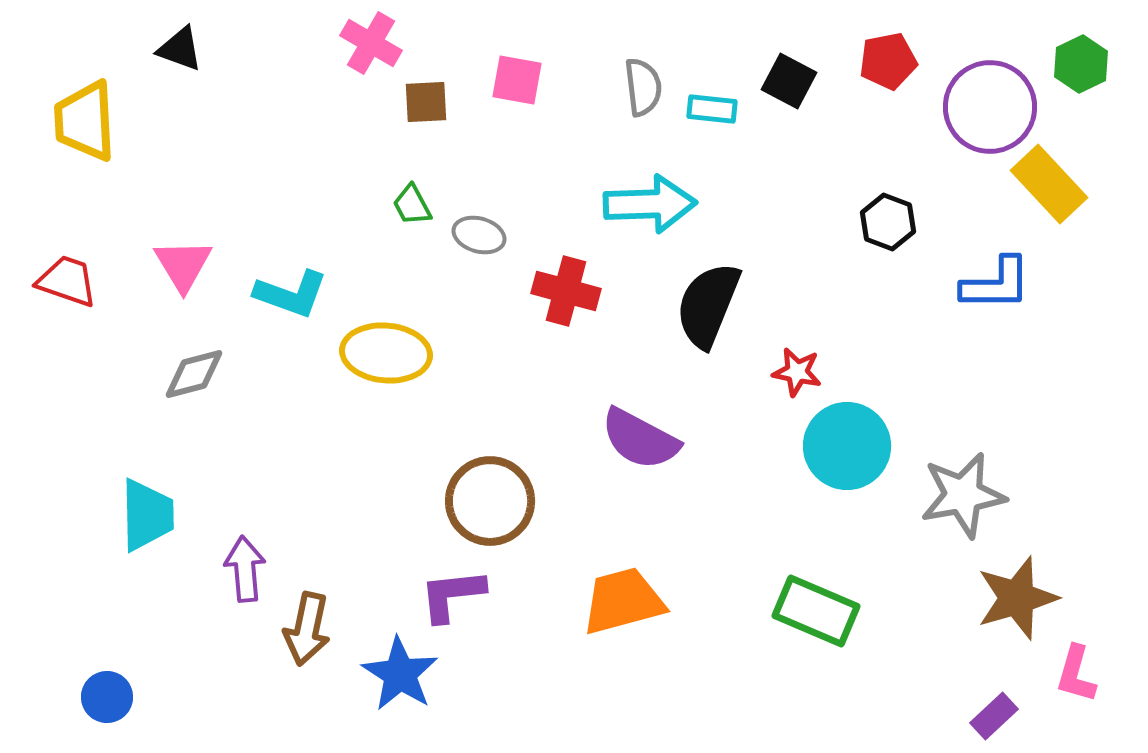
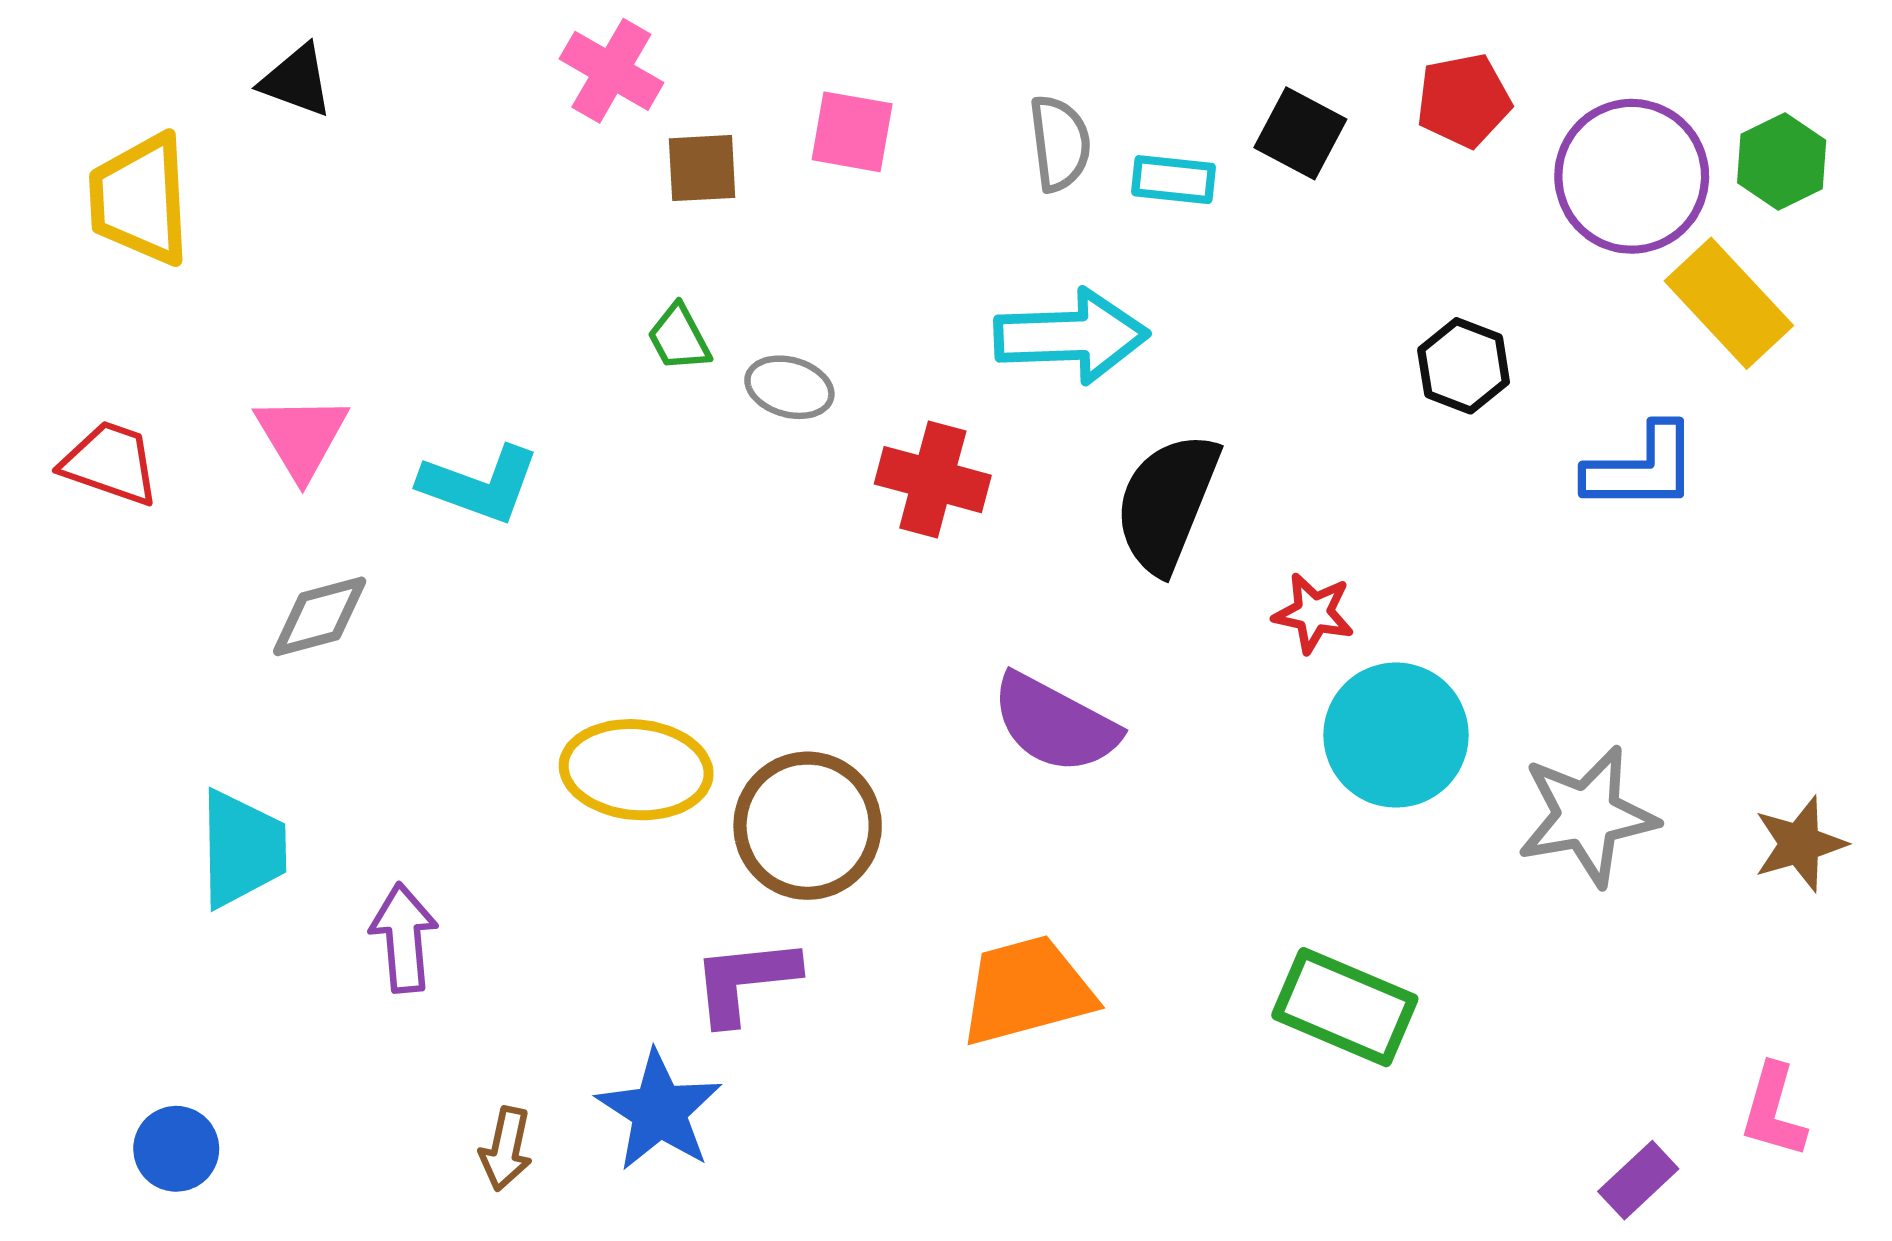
green hexagon: (1081, 64) -> (1782, 161), moved
yellow ellipse: (386, 353) -> (636, 770), moved
brown star: (1017, 598) -> (1800, 844), moved, size x0.7
brown arrow: (307, 629) -> (506, 1149), moved, size x0.7

